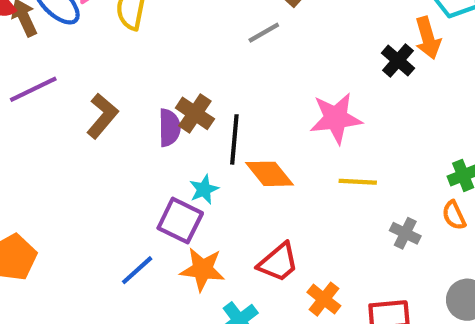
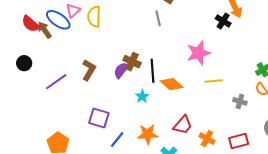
gray line: (264, 33) -> (158, 18), turned -63
purple line: (33, 89) -> (56, 82), moved
purple semicircle: (169, 128) -> (121, 70), turned -132
purple square: (180, 221) -> (99, 118), moved

